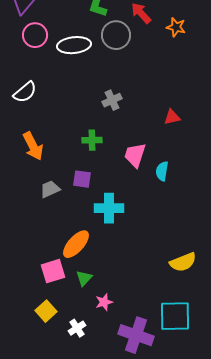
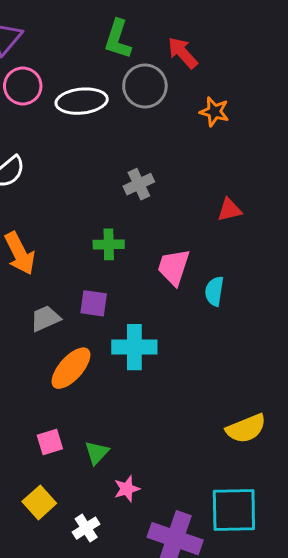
orange star: (176, 27) -> (214, 112), moved
orange ellipse: (76, 244) -> (71, 368), moved
pink square: (53, 271) -> (50, 442), size x0.7

